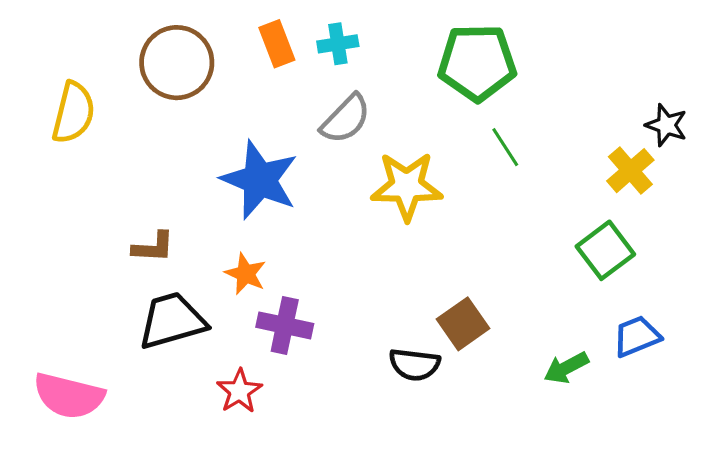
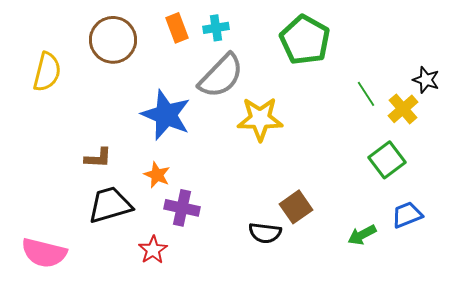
green pentagon: (477, 63) -> (305, 40), turned 30
gray semicircle: (346, 119) -> (221, 76), size x1.4
green line: (505, 147) -> (366, 94), moved

